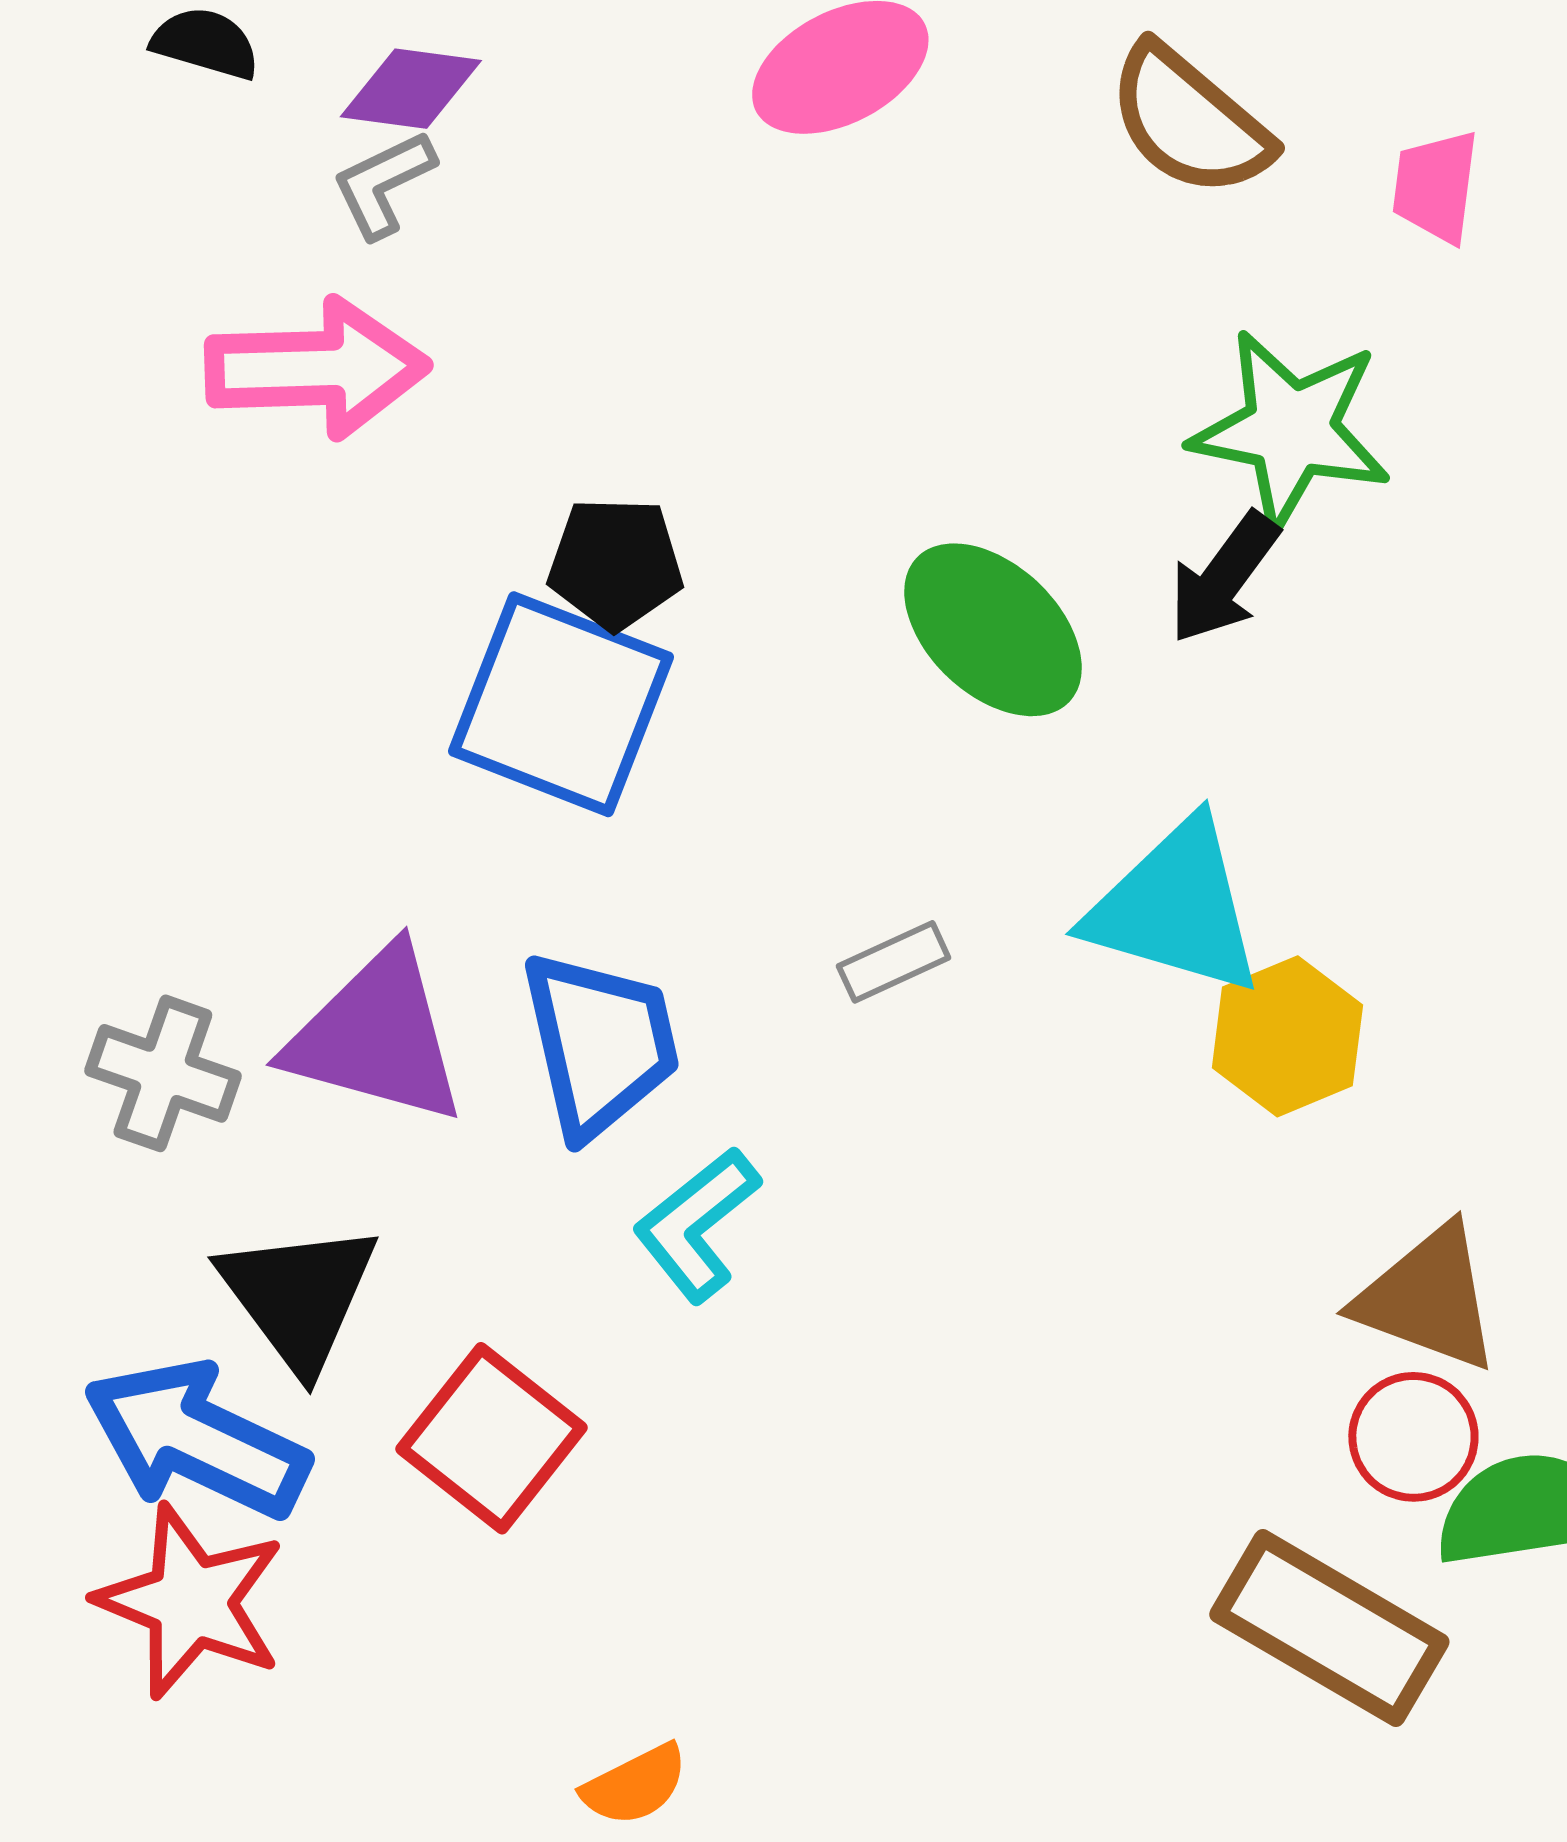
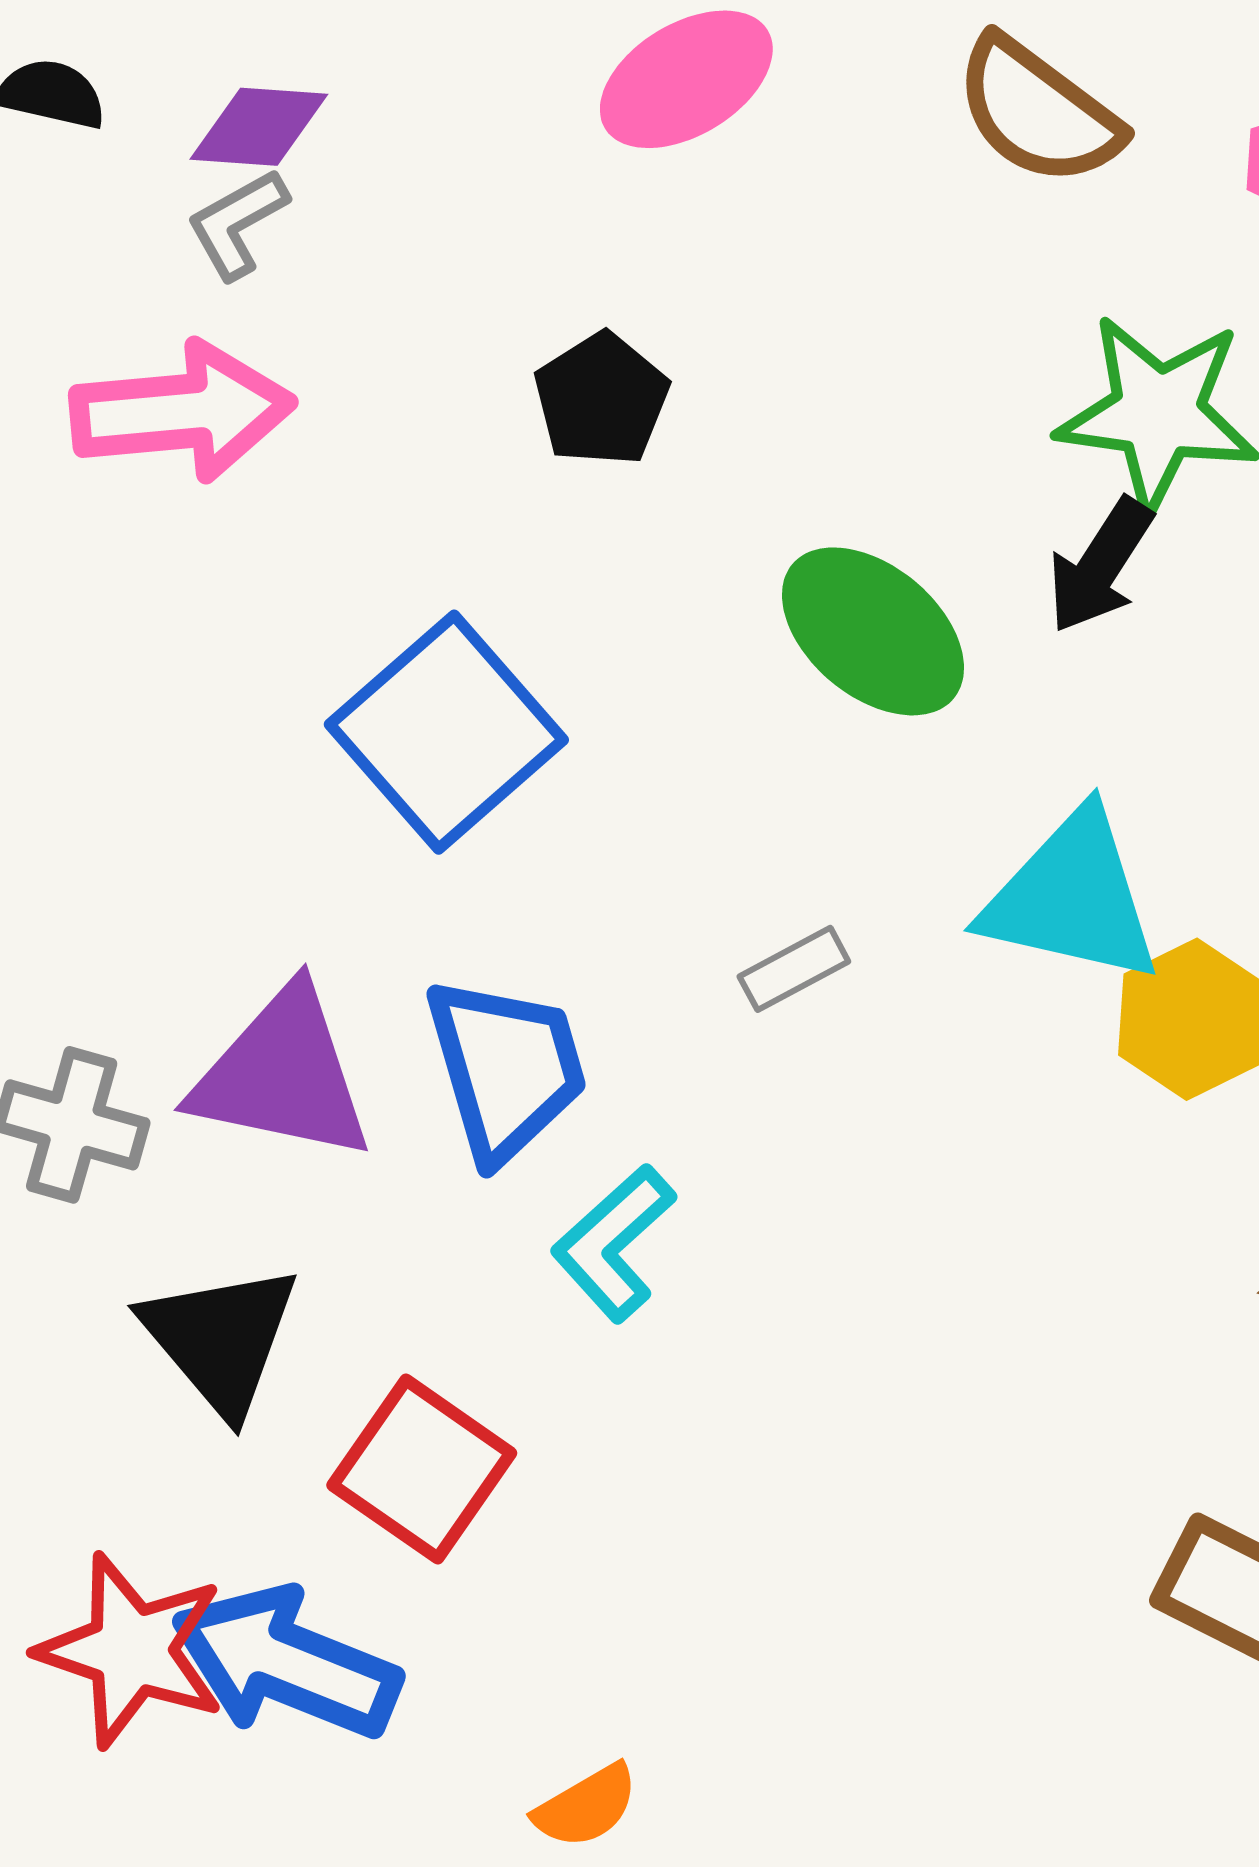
black pentagon: (615, 563) -> (601, 399), moved, turned -30
blue square: (561, 704) -> (446, 732), turned 31
blue arrow: (196, 1439) -> (286, 1663), moved

